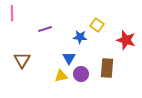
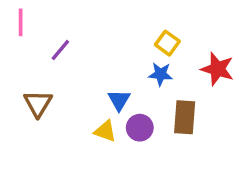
purple line: (45, 29) -> (60, 50), moved, turned -32
blue star: (80, 37) -> (160, 74), moved
yellow triangle: (61, 76) -> (105, 131), turned 32

